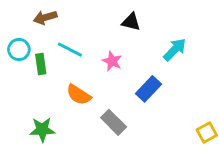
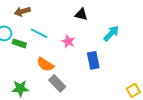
green rectangle: (41, 64) -> (19, 43), turned -64
blue rectangle: (149, 89) -> (93, 60), turned -54
gray rectangle: (114, 122) -> (57, 83), moved

